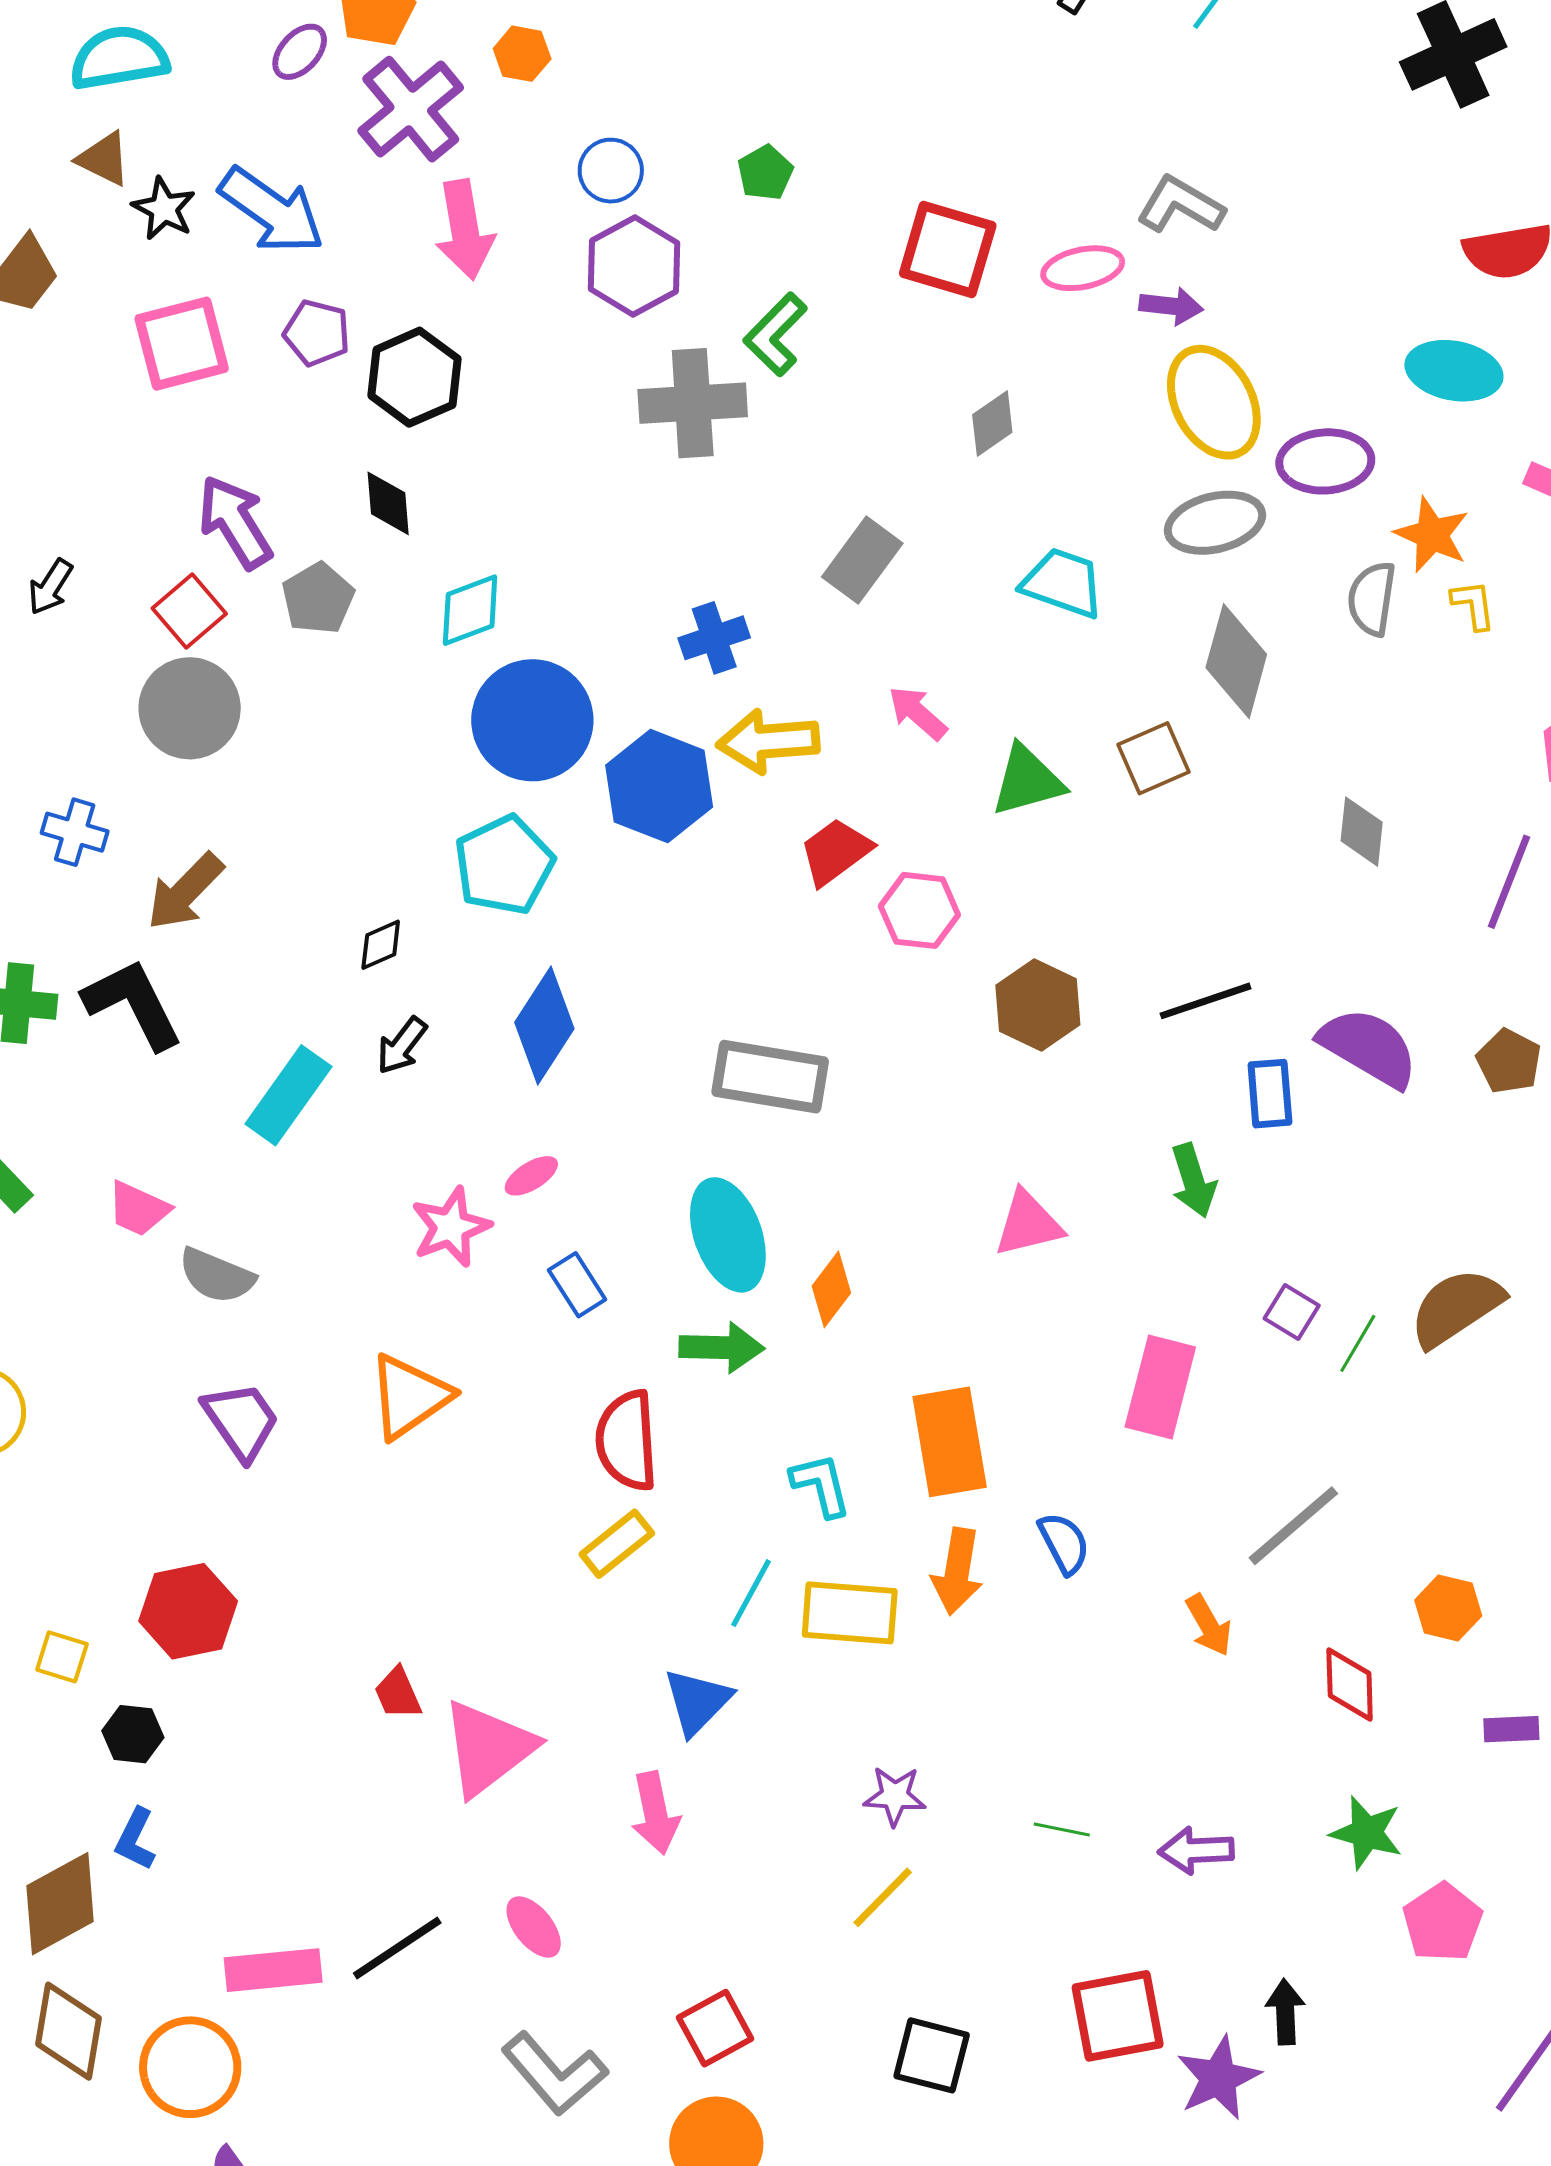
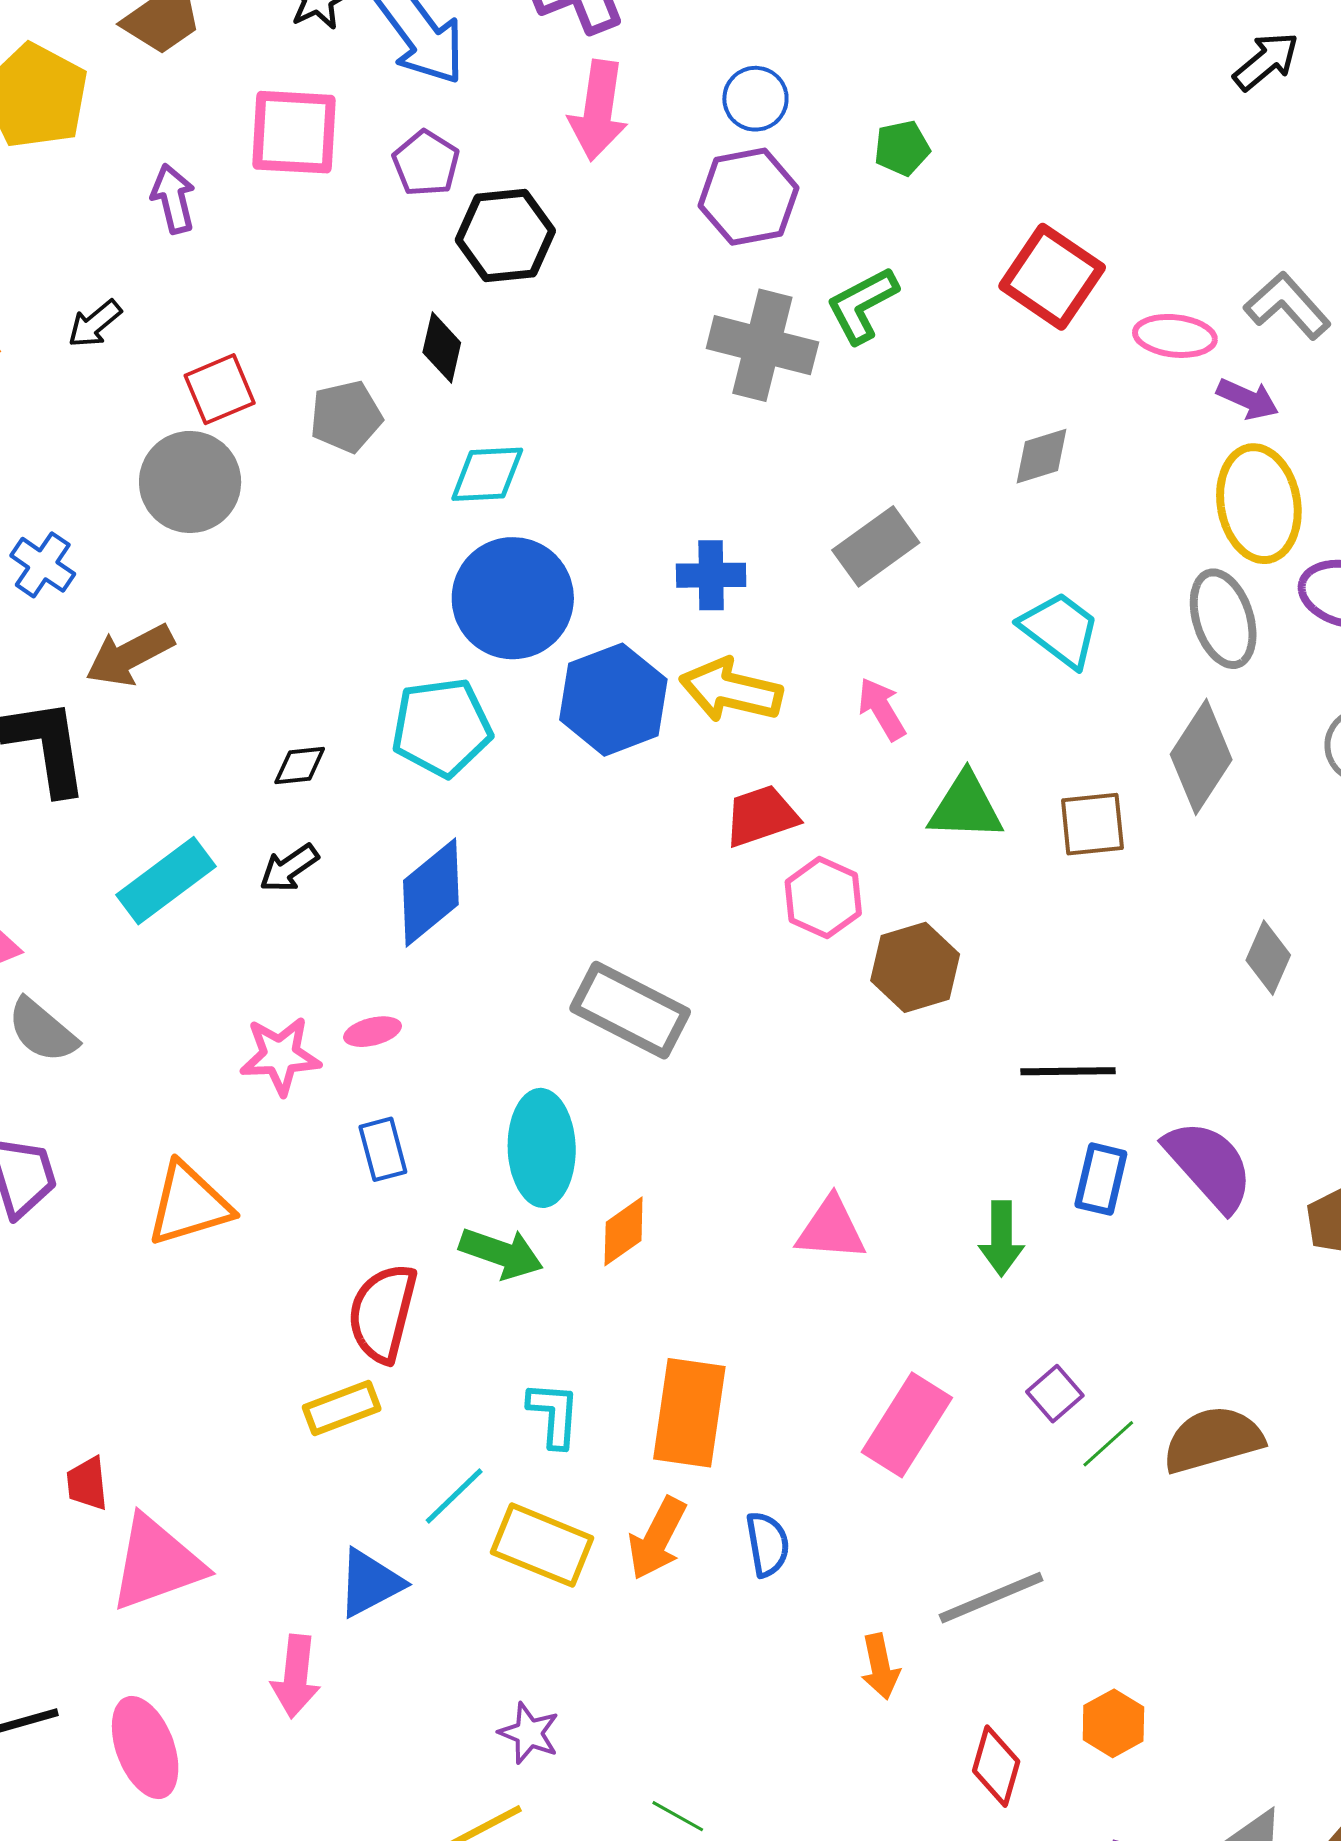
purple arrow: (235, 522) -> (173, 199), moved, size x0.7
gray ellipse: (1215, 523) -> (1223, 619), turned 68
brown hexagon: (1038, 1005) -> (915, 967), moved
pink ellipse: (534, 1927) -> (145, 1747), size x1.5

